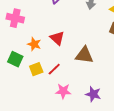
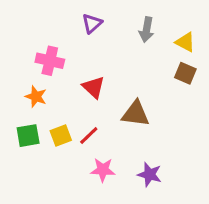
pink cross: (15, 18) -> (50, 61), moved
orange star: (34, 44) -> (36, 97), moved
green square: (15, 59) -> (28, 136), moved, turned -35

